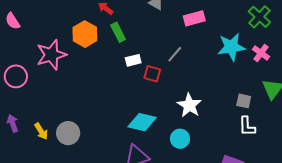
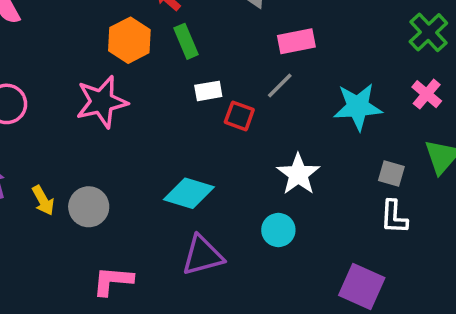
pink rectangle: (194, 18) -> (296, 41), moved
cyan star: (231, 47) -> (358, 107), moved
pink star: (51, 55) -> (102, 102), moved
cyan diamond: (142, 122) -> (189, 193), moved

